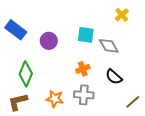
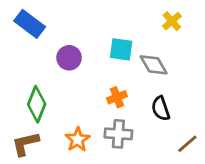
blue rectangle: (16, 30) -> (30, 24), moved
black semicircle: (114, 77) -> (161, 109), turned 30
orange star: (55, 99) -> (78, 140), turned 30

